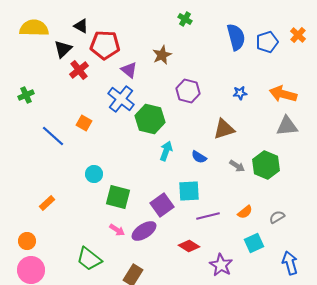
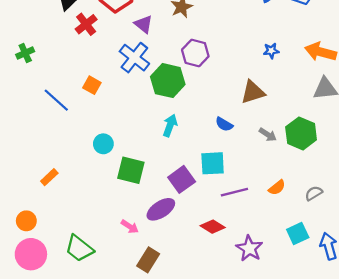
purple hexagon: (188, 91) -> (195, 53), moved
cyan arrow: (166, 151) -> (170, 125), moved
pink arrow: (117, 230) -> (130, 227), moved
cyan square: (254, 243) -> (298, 233), moved
green trapezoid: (89, 259) -> (79, 248), moved

